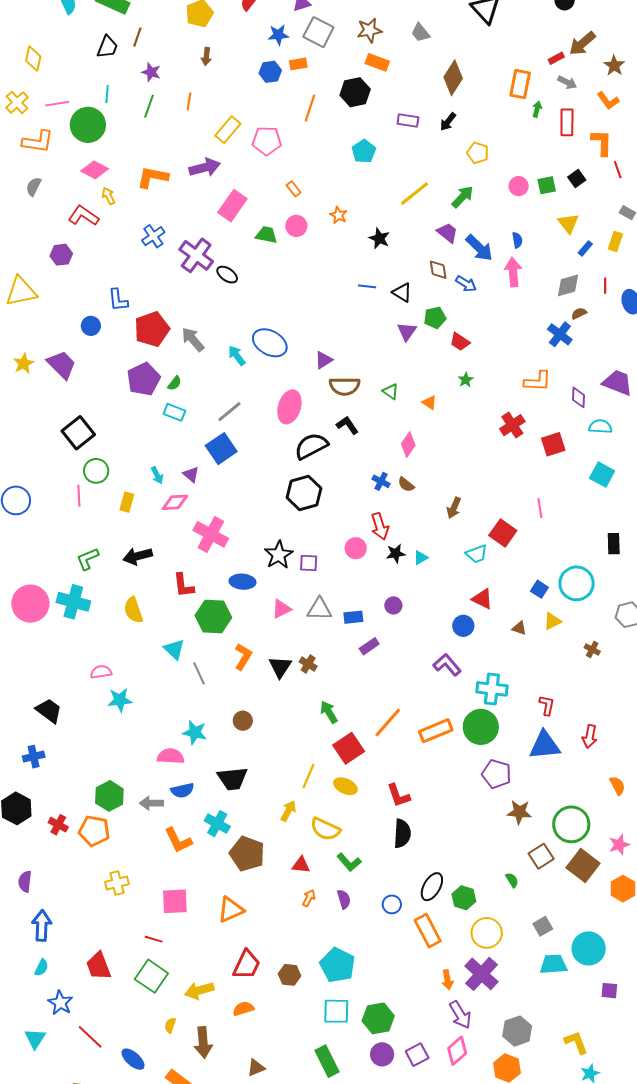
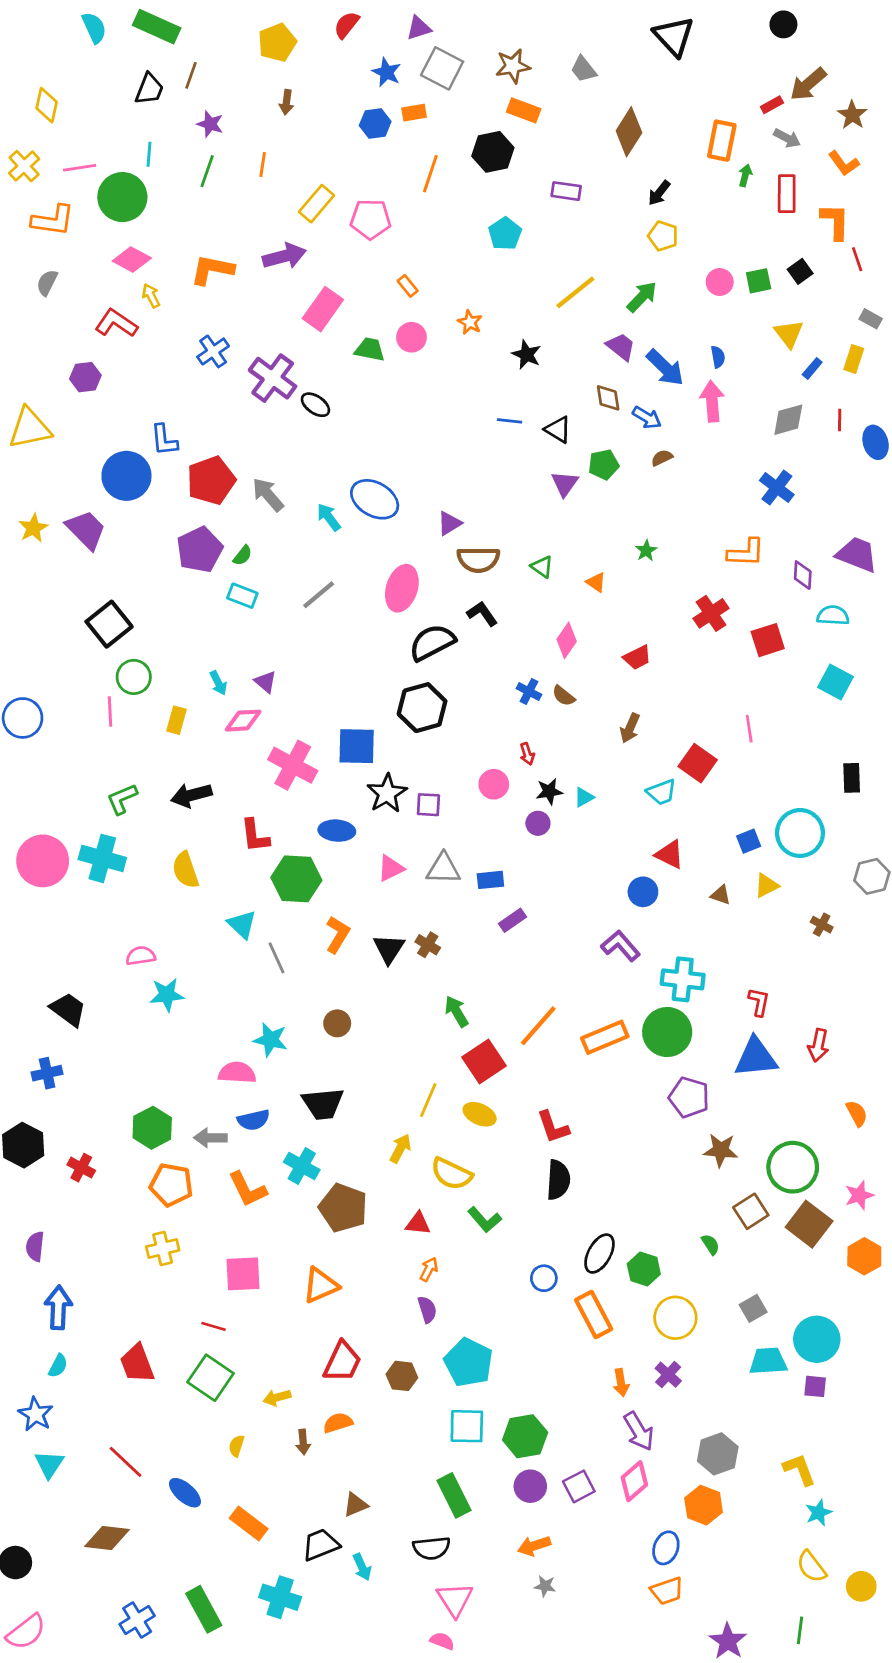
blue star: (278, 35) -> (387, 72), turned 30
black arrow: (448, 122) -> (659, 193), moved
brown semicircle: (579, 313) -> (662, 458), moved
blue circle: (91, 326) -> (126, 476), size x1.8
red trapezoid: (460, 342) -> (637, 657), moved, turned -60
blue square: (221, 449) -> (357, 746), moved, turned 36
red arrow: (380, 526) -> (527, 754), size x0.6
blue square: (539, 589) -> (749, 841), turned 36
purple circle: (393, 605) -> (538, 823), moved
orange pentagon: (94, 831) -> (171, 1185), moved
purple semicircle: (344, 899) -> (427, 1309), moved
purple cross: (481, 974) -> (668, 1375), size x0.6
yellow arrow: (199, 990) -> (277, 1397), size x0.7
purple square: (609, 991) -> (815, 1386), moved
blue star: (60, 1003) -> (36, 1414), moved
brown arrow: (203, 1042) -> (303, 1442), moved, size x0.6

